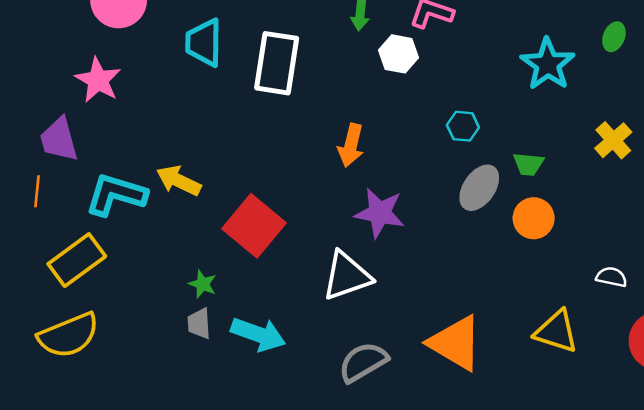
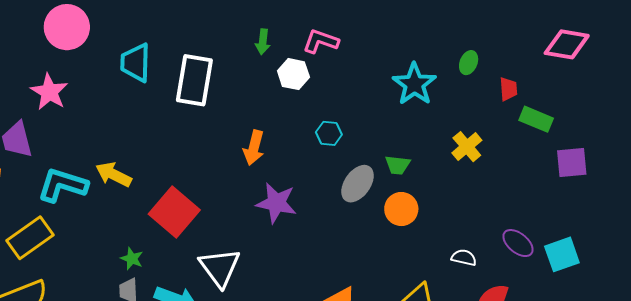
cyan hexagon: (463, 126) -> (329, 133), moved
white triangle: (347, 276) -> (220, 267), moved, turned -48

